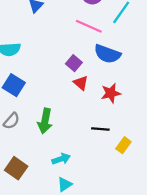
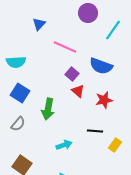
pink line: (89, 26) -> (65, 47), moved
green arrow: (45, 121) -> (48, 109), moved
cyan arrow: (61, 159) -> (64, 145), moved

